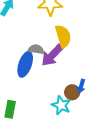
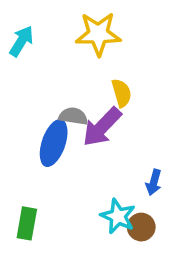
yellow semicircle: (63, 36) -> (122, 93), size x0.7
brown circle: (72, 92) -> (141, 227), moved

